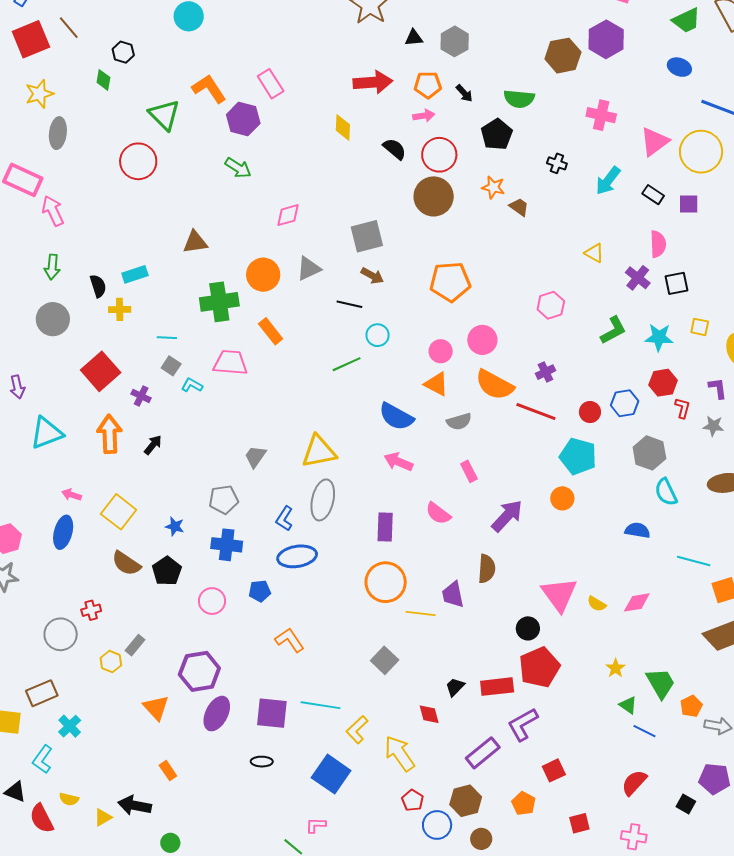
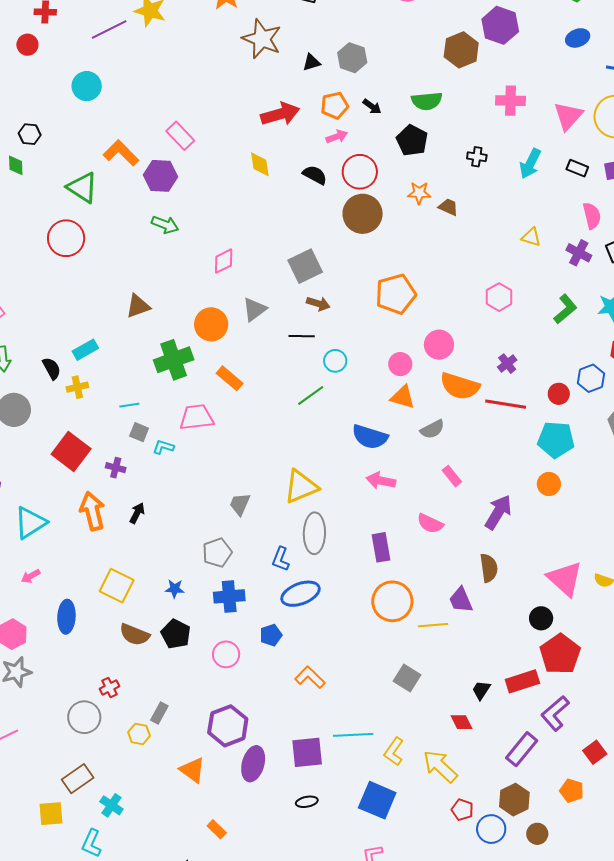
blue ellipse: (679, 67) -> (578, 38), turned -30
pink arrow: (72, 495) -> (31, 576), moved, turned -36

